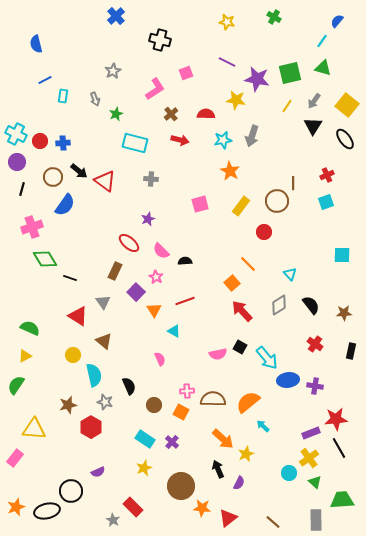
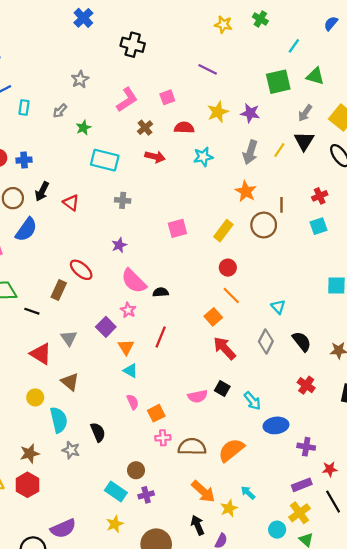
yellow star: (227, 22) -> (223, 25), moved
cyan line: (322, 41) -> (294, 46), moved
pink square: (186, 73) -> (167, 97), moved
purple star: (257, 79) -> (250, 113), moved, size x0.7
gray arrow: (95, 99) -> (60, 111), turned 64
yellow star: (236, 100) -> (218, 112), turned -30
yellow line: (287, 106) -> (279, 150), moved
gray arrow: (252, 136) -> (250, 152), moved
black arrow: (79, 171) -> (42, 191), turned 78
orange star: (230, 171) -> (246, 191), moved
red triangle: (105, 181) -> (71, 203), size x0.7
red circle: (264, 232) -> (228, 268), moved
red ellipse: (129, 243) -> (81, 270), moved
pink semicircle: (161, 251) -> (134, 281), size x1.4
brown rectangle: (115, 271) -> (59, 290), moved
red line: (185, 301) -> (161, 337), turned -48
gray diamond: (279, 305) -> (266, 341), turned -30
cyan triangle: (174, 331) -> (130, 371), moved
cyan arrow: (267, 358) -> (252, 401), size x0.7
purple cross: (315, 386) -> (306, 447), moved
brown circle: (154, 405) -> (136, 470), moved
orange square: (181, 412) -> (156, 413), moved, turned 35
red star: (336, 419) -> (330, 469), size x0.6
cyan arrow: (263, 426) -> (248, 493), moved
red hexagon: (91, 427) -> (27, 485), moved
purple cross: (172, 442) -> (146, 495), turned 32
purple semicircle: (98, 472) -> (63, 528), size x1.6

